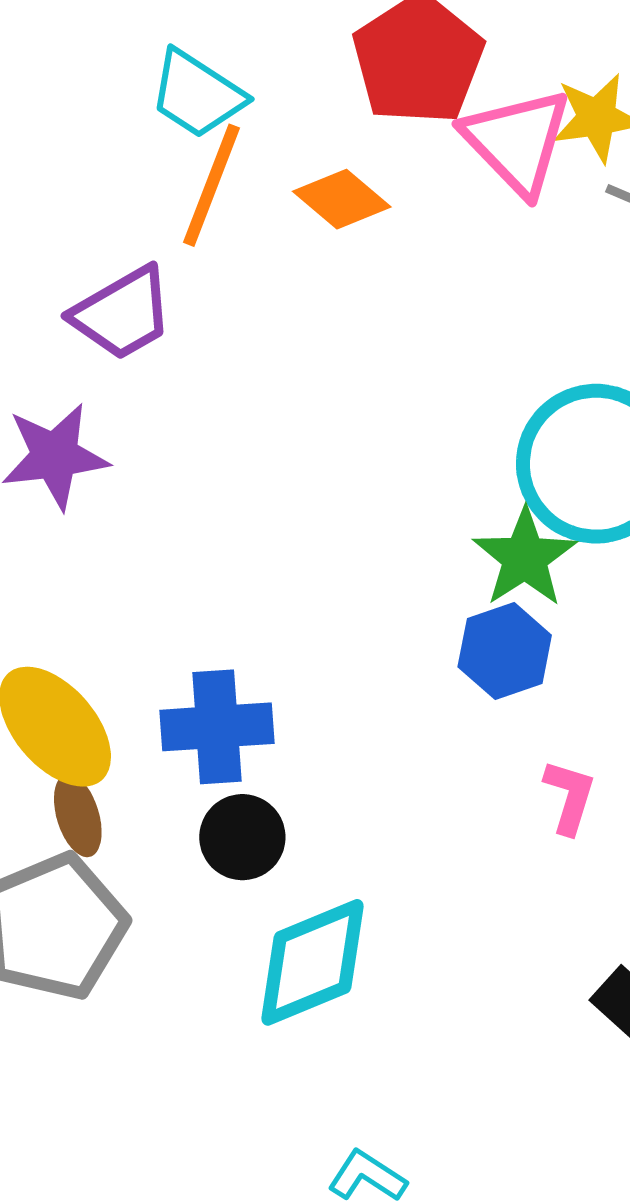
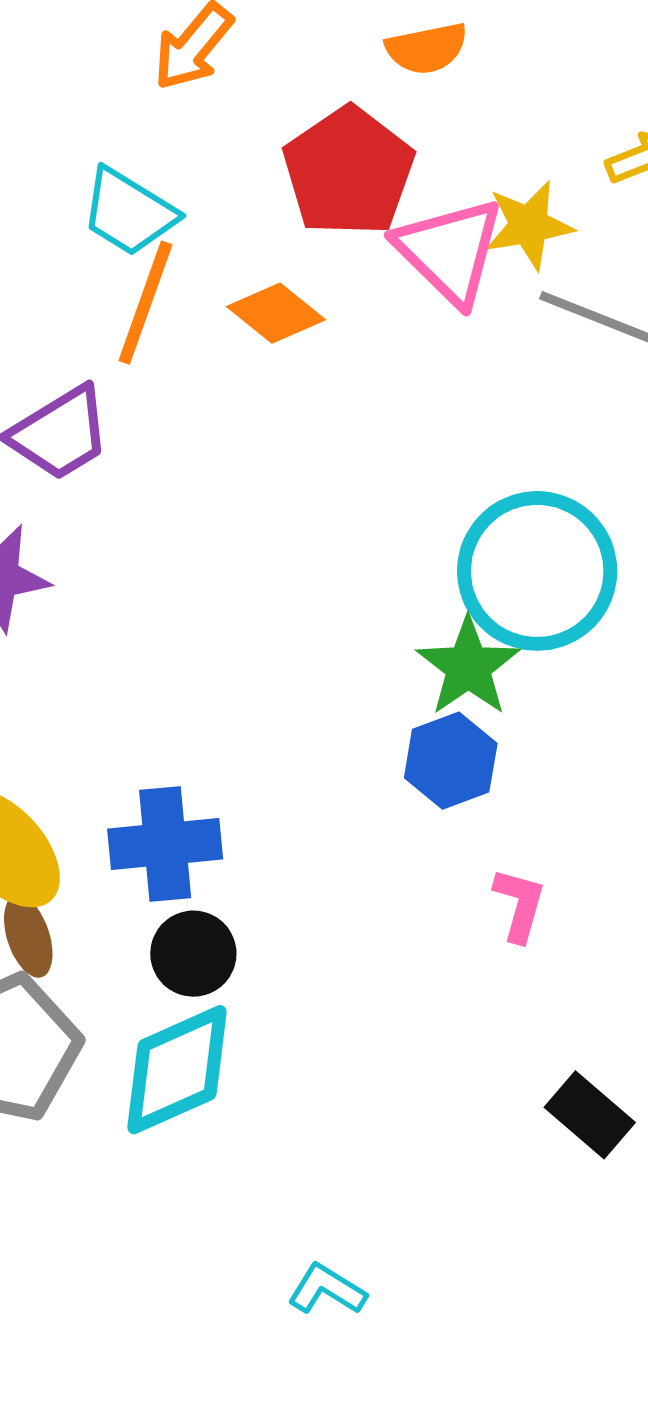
cyan diamond: (313, 962) -> (177, 1070), moved

